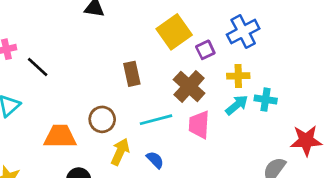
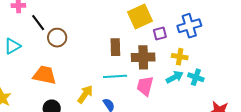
brown rectangle: (132, 74) -> (115, 47), moved
brown cross: (189, 86) -> (143, 57), turned 35
brown circle: (102, 119) -> (57, 38), moved

